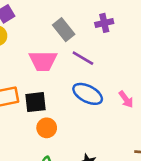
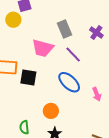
purple cross: (104, 23) -> (96, 33), turned 32
orange circle: (47, 128) -> (51, 111), moved

